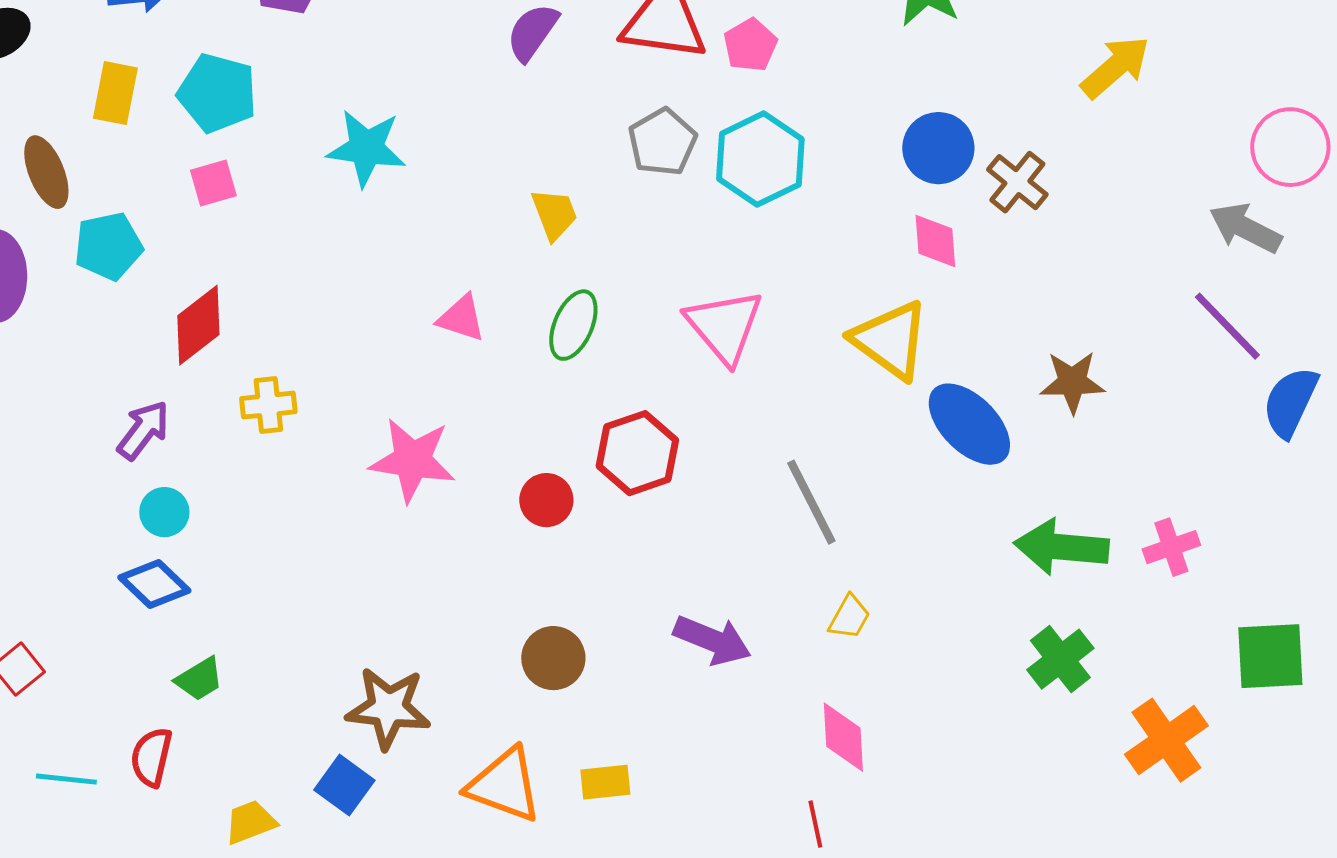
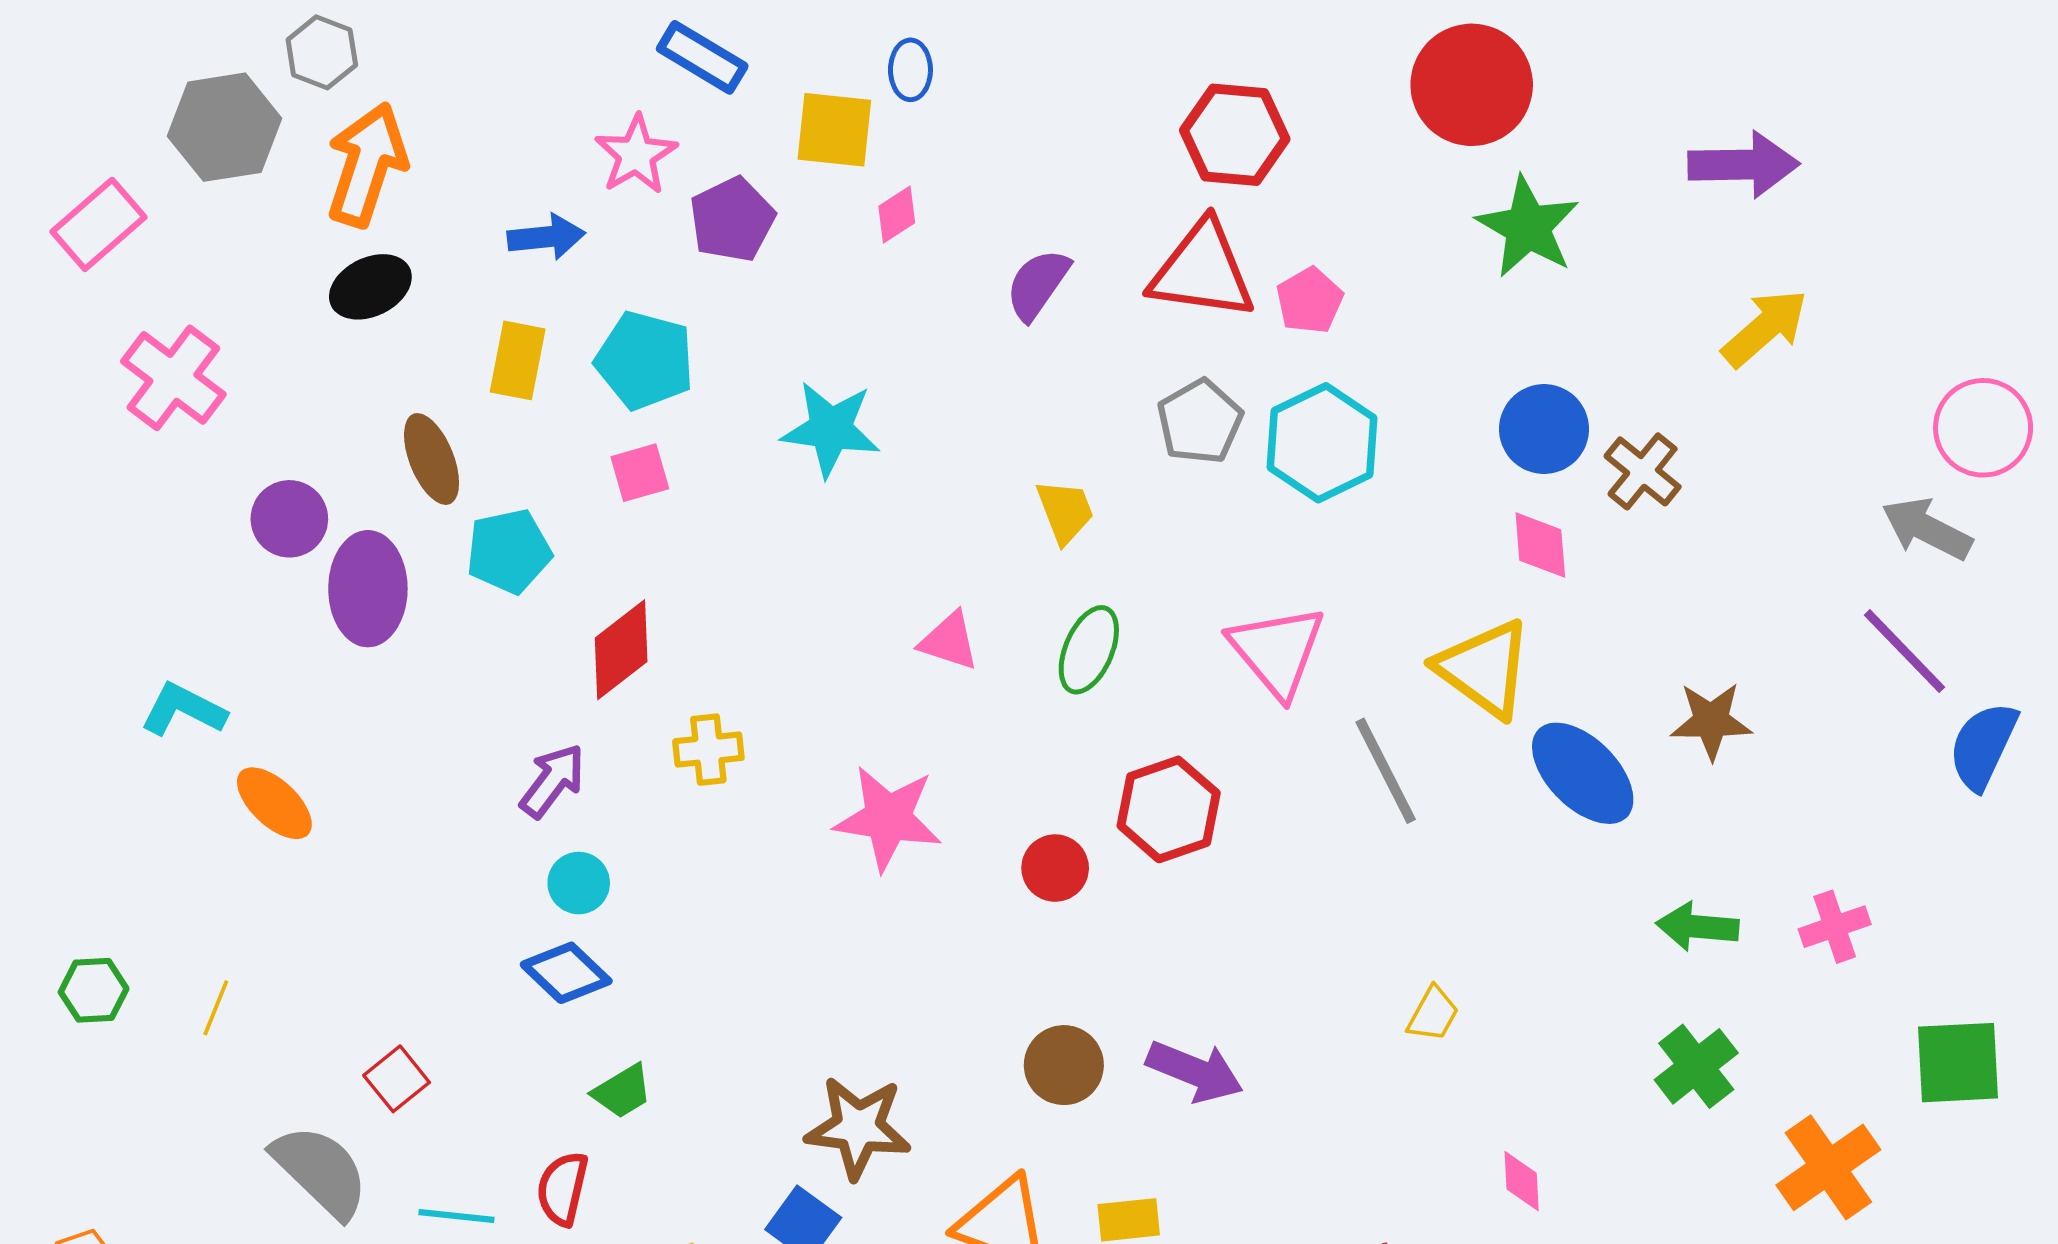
gray line: (811, 502) -> (1386, 771), moved
green arrow: (1061, 547) -> (1697, 927), size x0.7
purple arrow: (712, 640) -> (1195, 1071), moved
pink diamond: (843, 737) -> (1522, 1181), moved, size x0.7

